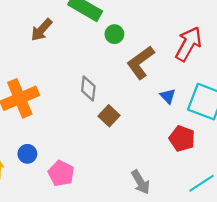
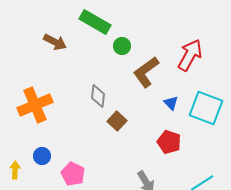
brown arrow: (42, 30) -> (55, 42), turned -105
red pentagon: (182, 139) -> (169, 142), moved

